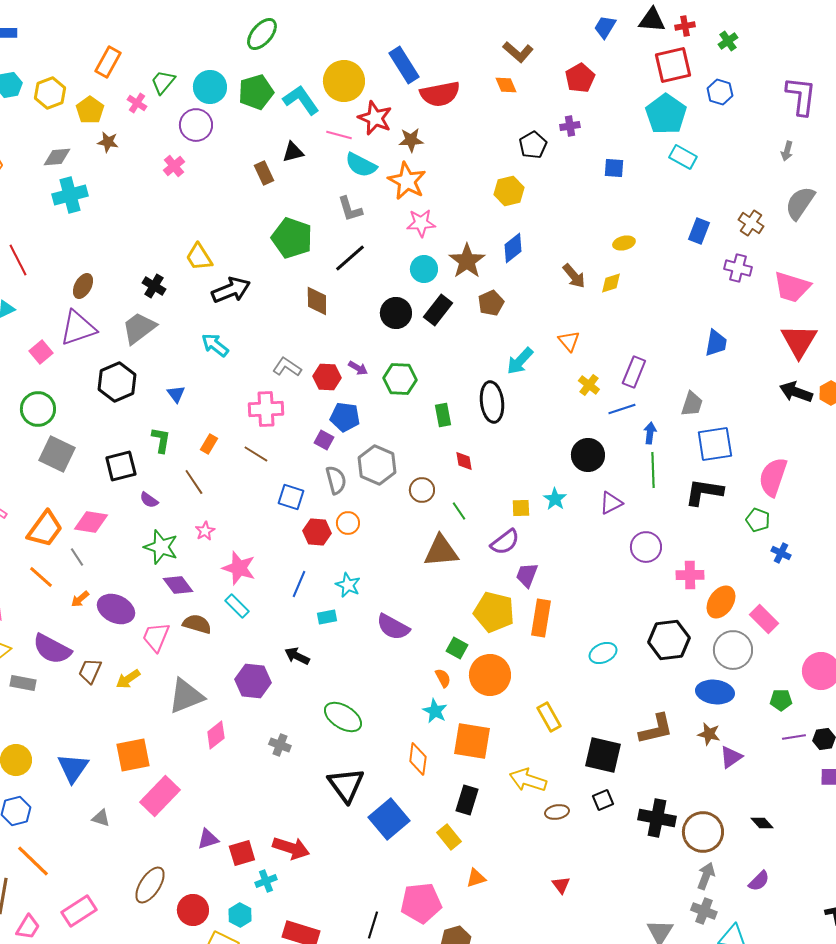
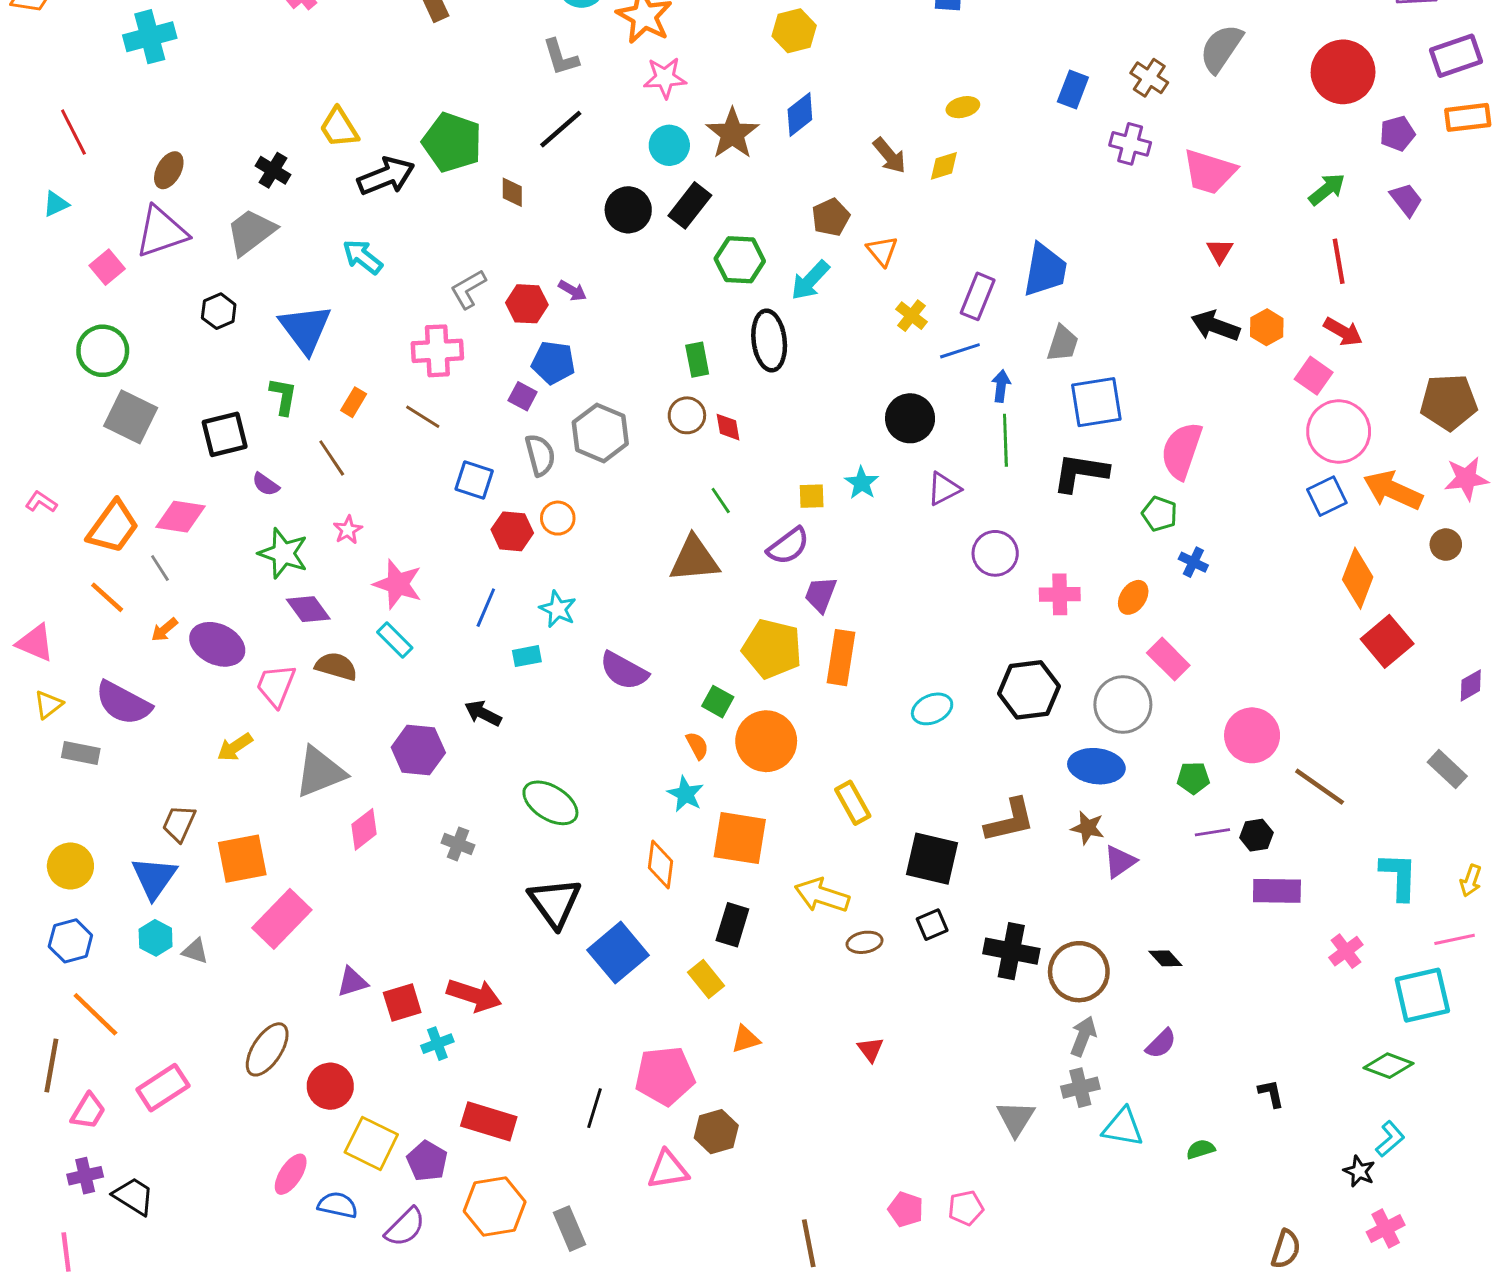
green pentagon: (292, 238) -> (452, 142), moved
brown diamond: (317, 301) -> (512, 192), size x0.7
brown pentagon: (491, 303) -> (831, 217), moved
red triangle: (799, 341) -> (1220, 251), size x0.5
blue trapezoid: (716, 343) -> (1045, 270), moved, size x1.4
gray L-shape: (287, 367) -> (468, 289), turned -64
green hexagon: (400, 379) -> (740, 260), moved
black hexagon: (117, 382) -> (219, 311), size x0.6
blue triangle: (176, 394) -> (305, 329), size x2.0
brown circle: (422, 490) -> (687, 415), moved
orange ellipse: (721, 602) -> (1133, 597), moved, size x0.7
brown trapezoid: (90, 671) -> (179, 823), moved
gray cross: (704, 911) -> (1080, 1088), turned -35
cyan hexagon: (240, 915) -> (156, 938), moved

